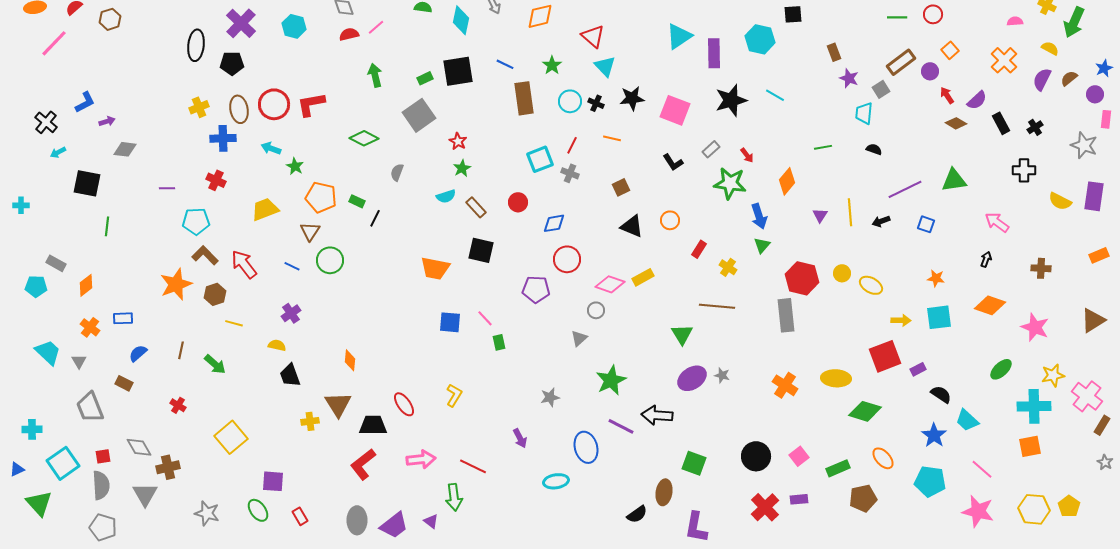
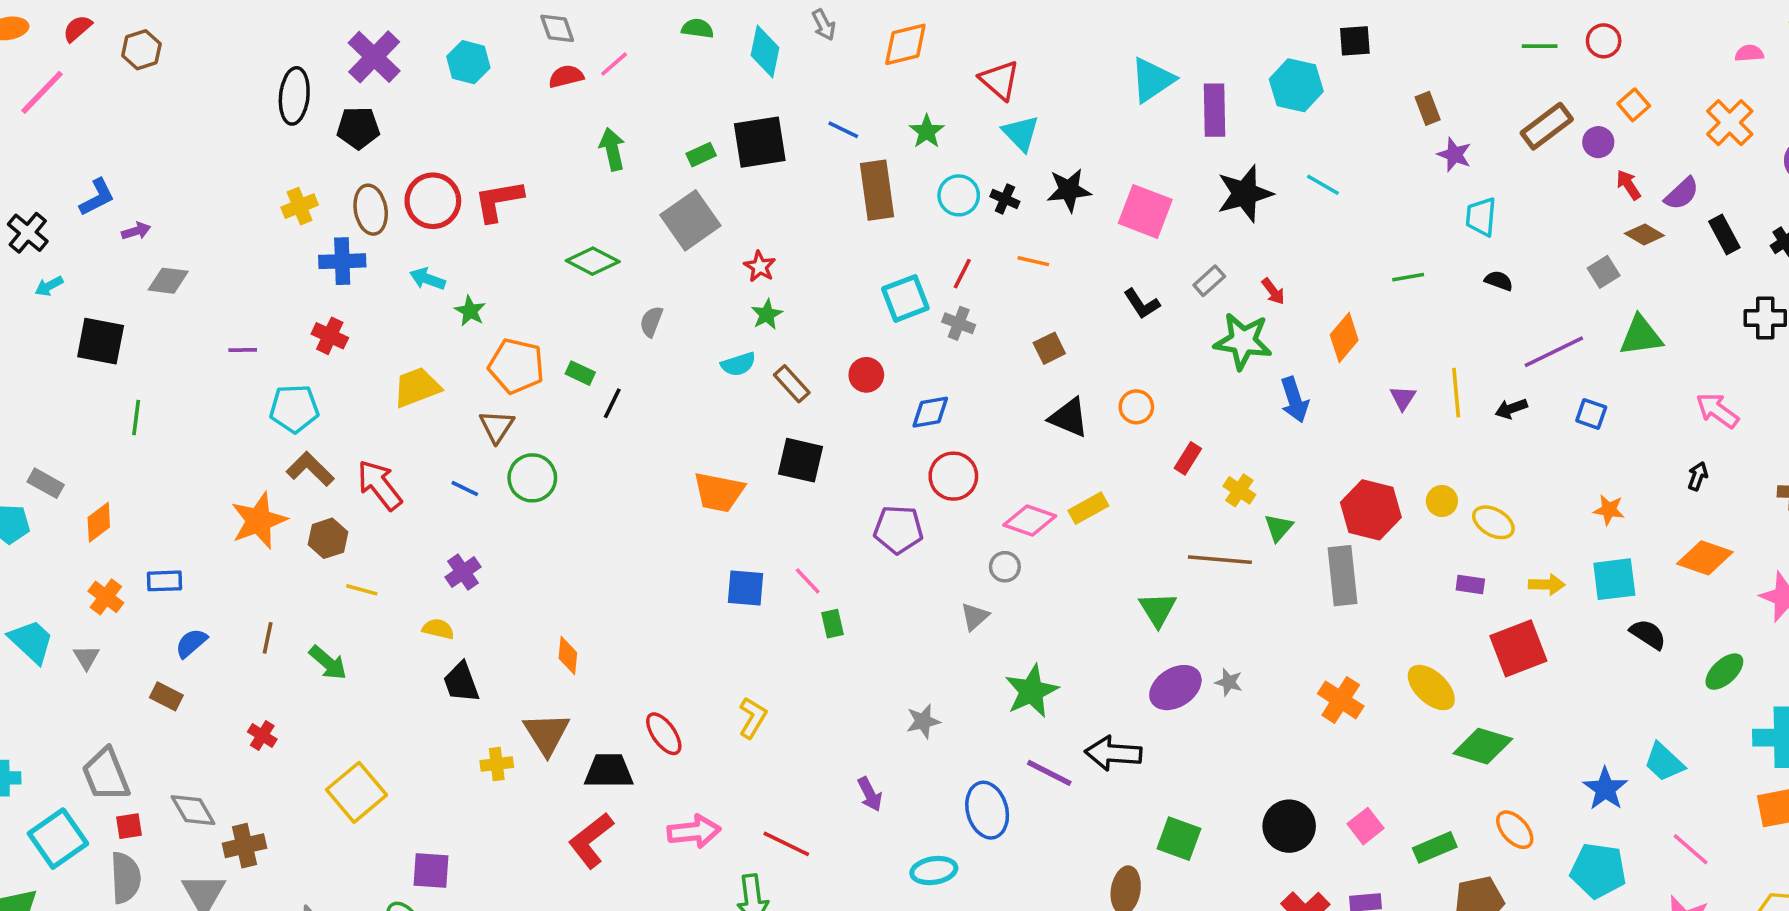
gray square: (881, 89) -> (1604, 272), moved
green triangle: (762, 245) -> (1278, 528), moved
purple rectangle: (918, 369) -> (1470, 584), moved, turned 35
yellow ellipse: (836, 378) -> (1431, 688), turned 40
black semicircle: (941, 394) -> (1648, 634), moved
gray trapezoid: (90, 407) -> (106, 775), moved

